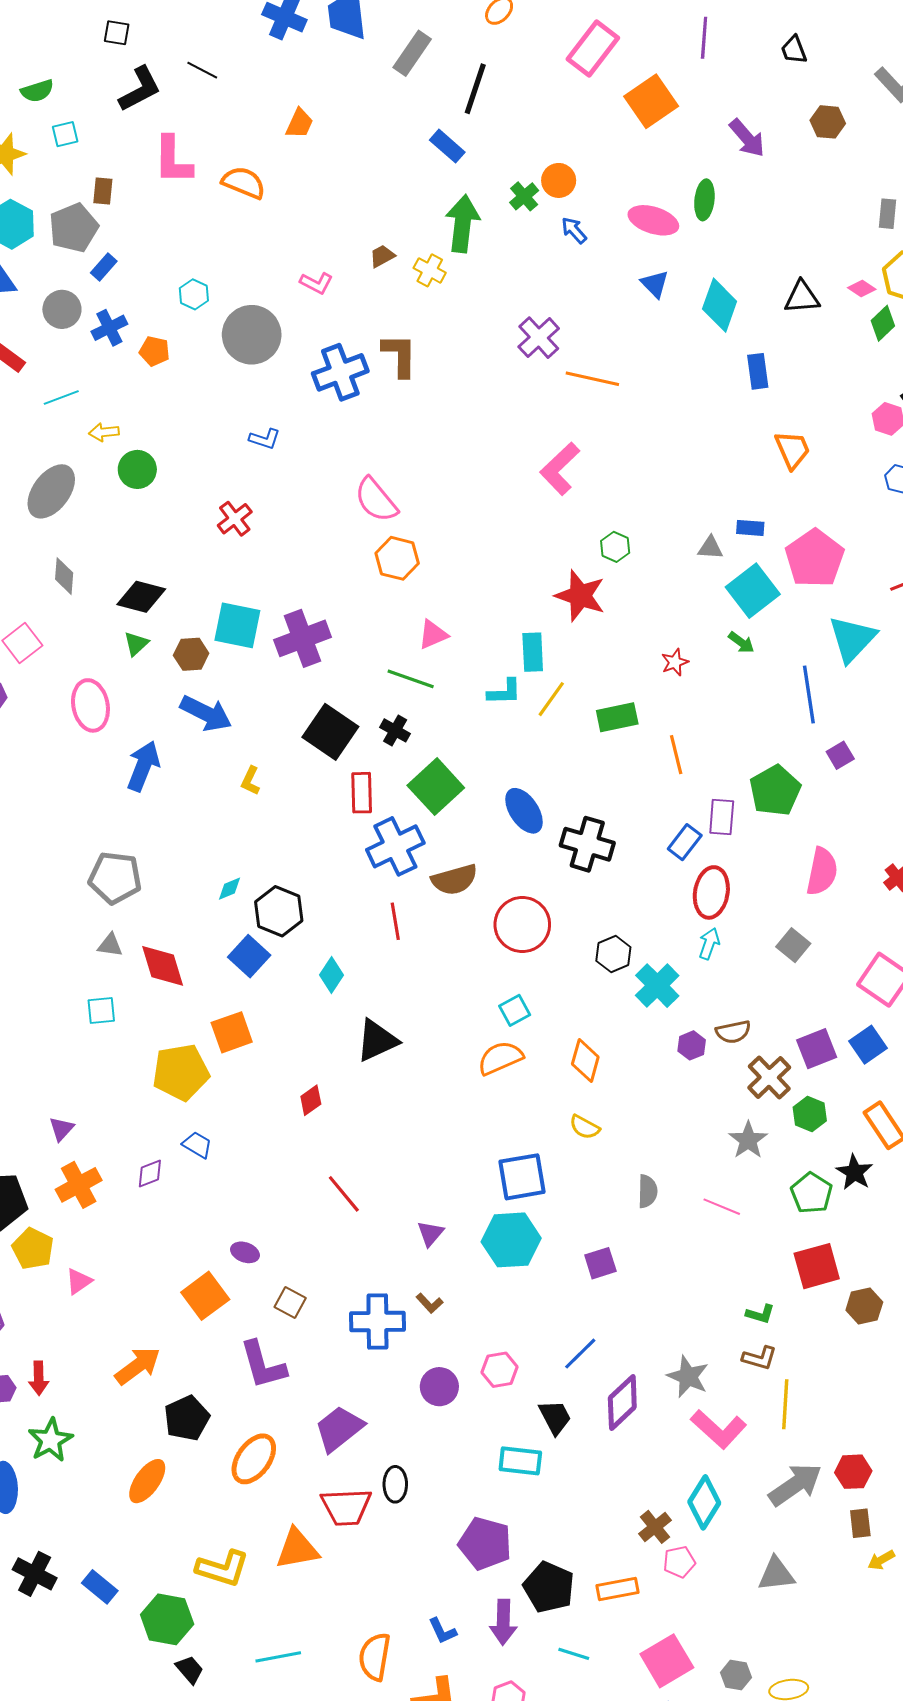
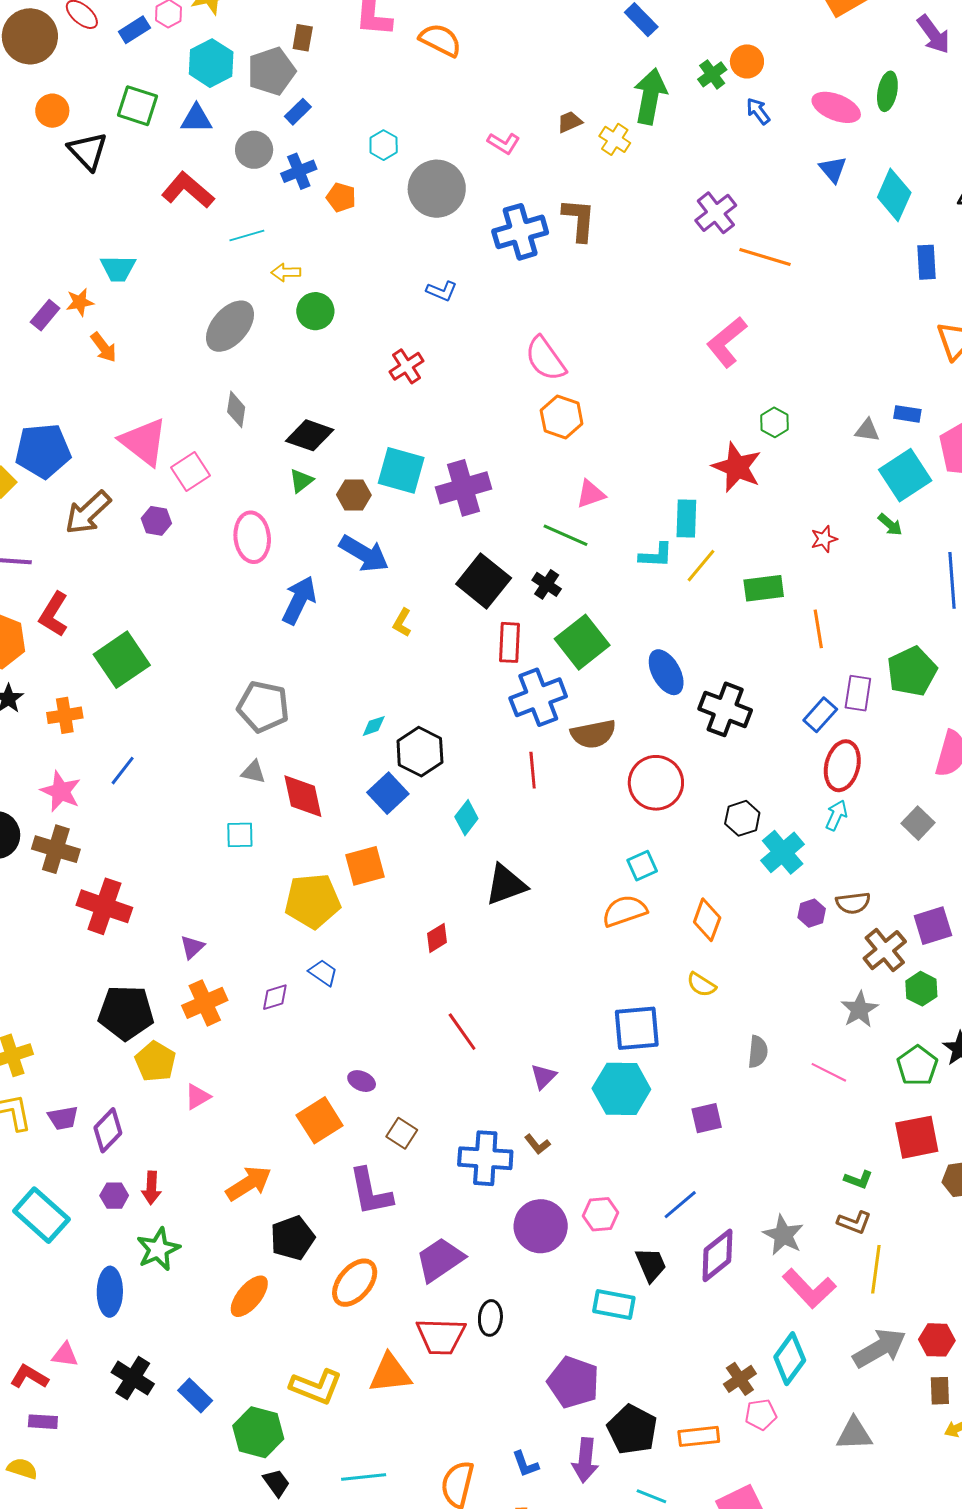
purple circle: (439, 1387) -> (541, 1226), size x1.4

